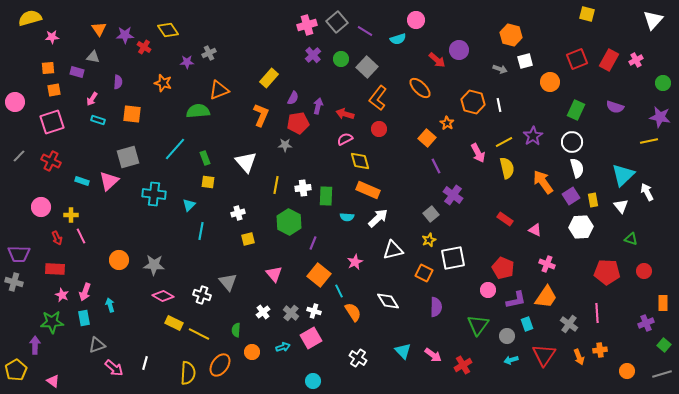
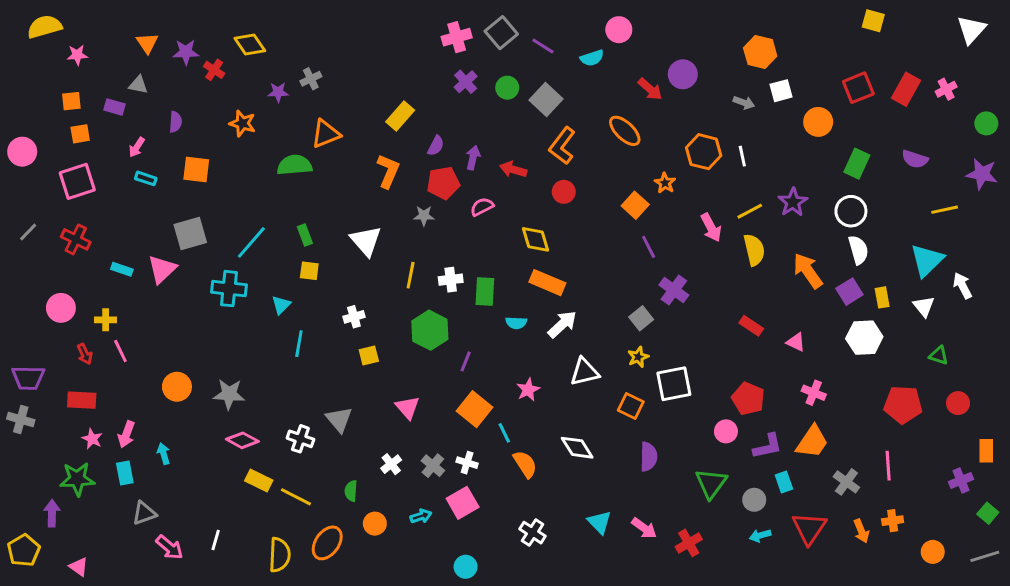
pink semicircle: (345, 139) -> (482, 207), moved
yellow line: (649, 141) -> (945, 210), moved
cyan line: (175, 149) -> (251, 242), moved

